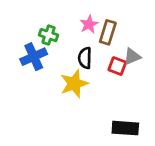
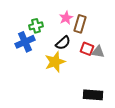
green cross: (49, 35) -> (36, 26), turned -32
gray triangle: (132, 57) -> (98, 52), moved, turned 32
black semicircle: (85, 58) -> (63, 43), turned -133

